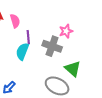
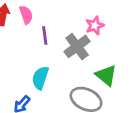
gray cross: (52, 46) -> (77, 46), turned 36
cyan semicircle: (22, 51) -> (40, 78), moved

